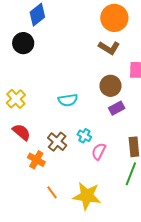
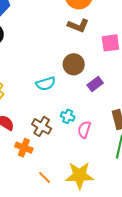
brown circle: (111, 86) -> (74, 64), moved

